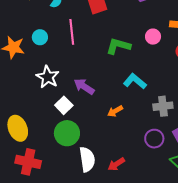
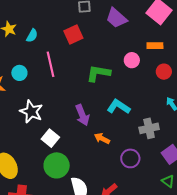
purple arrow: (84, 86) -> (82, 115), moved, turned -140
orange arrow: (115, 111) -> (102, 138), turned 63
purple circle: (154, 139) -> (130, 158), moved

